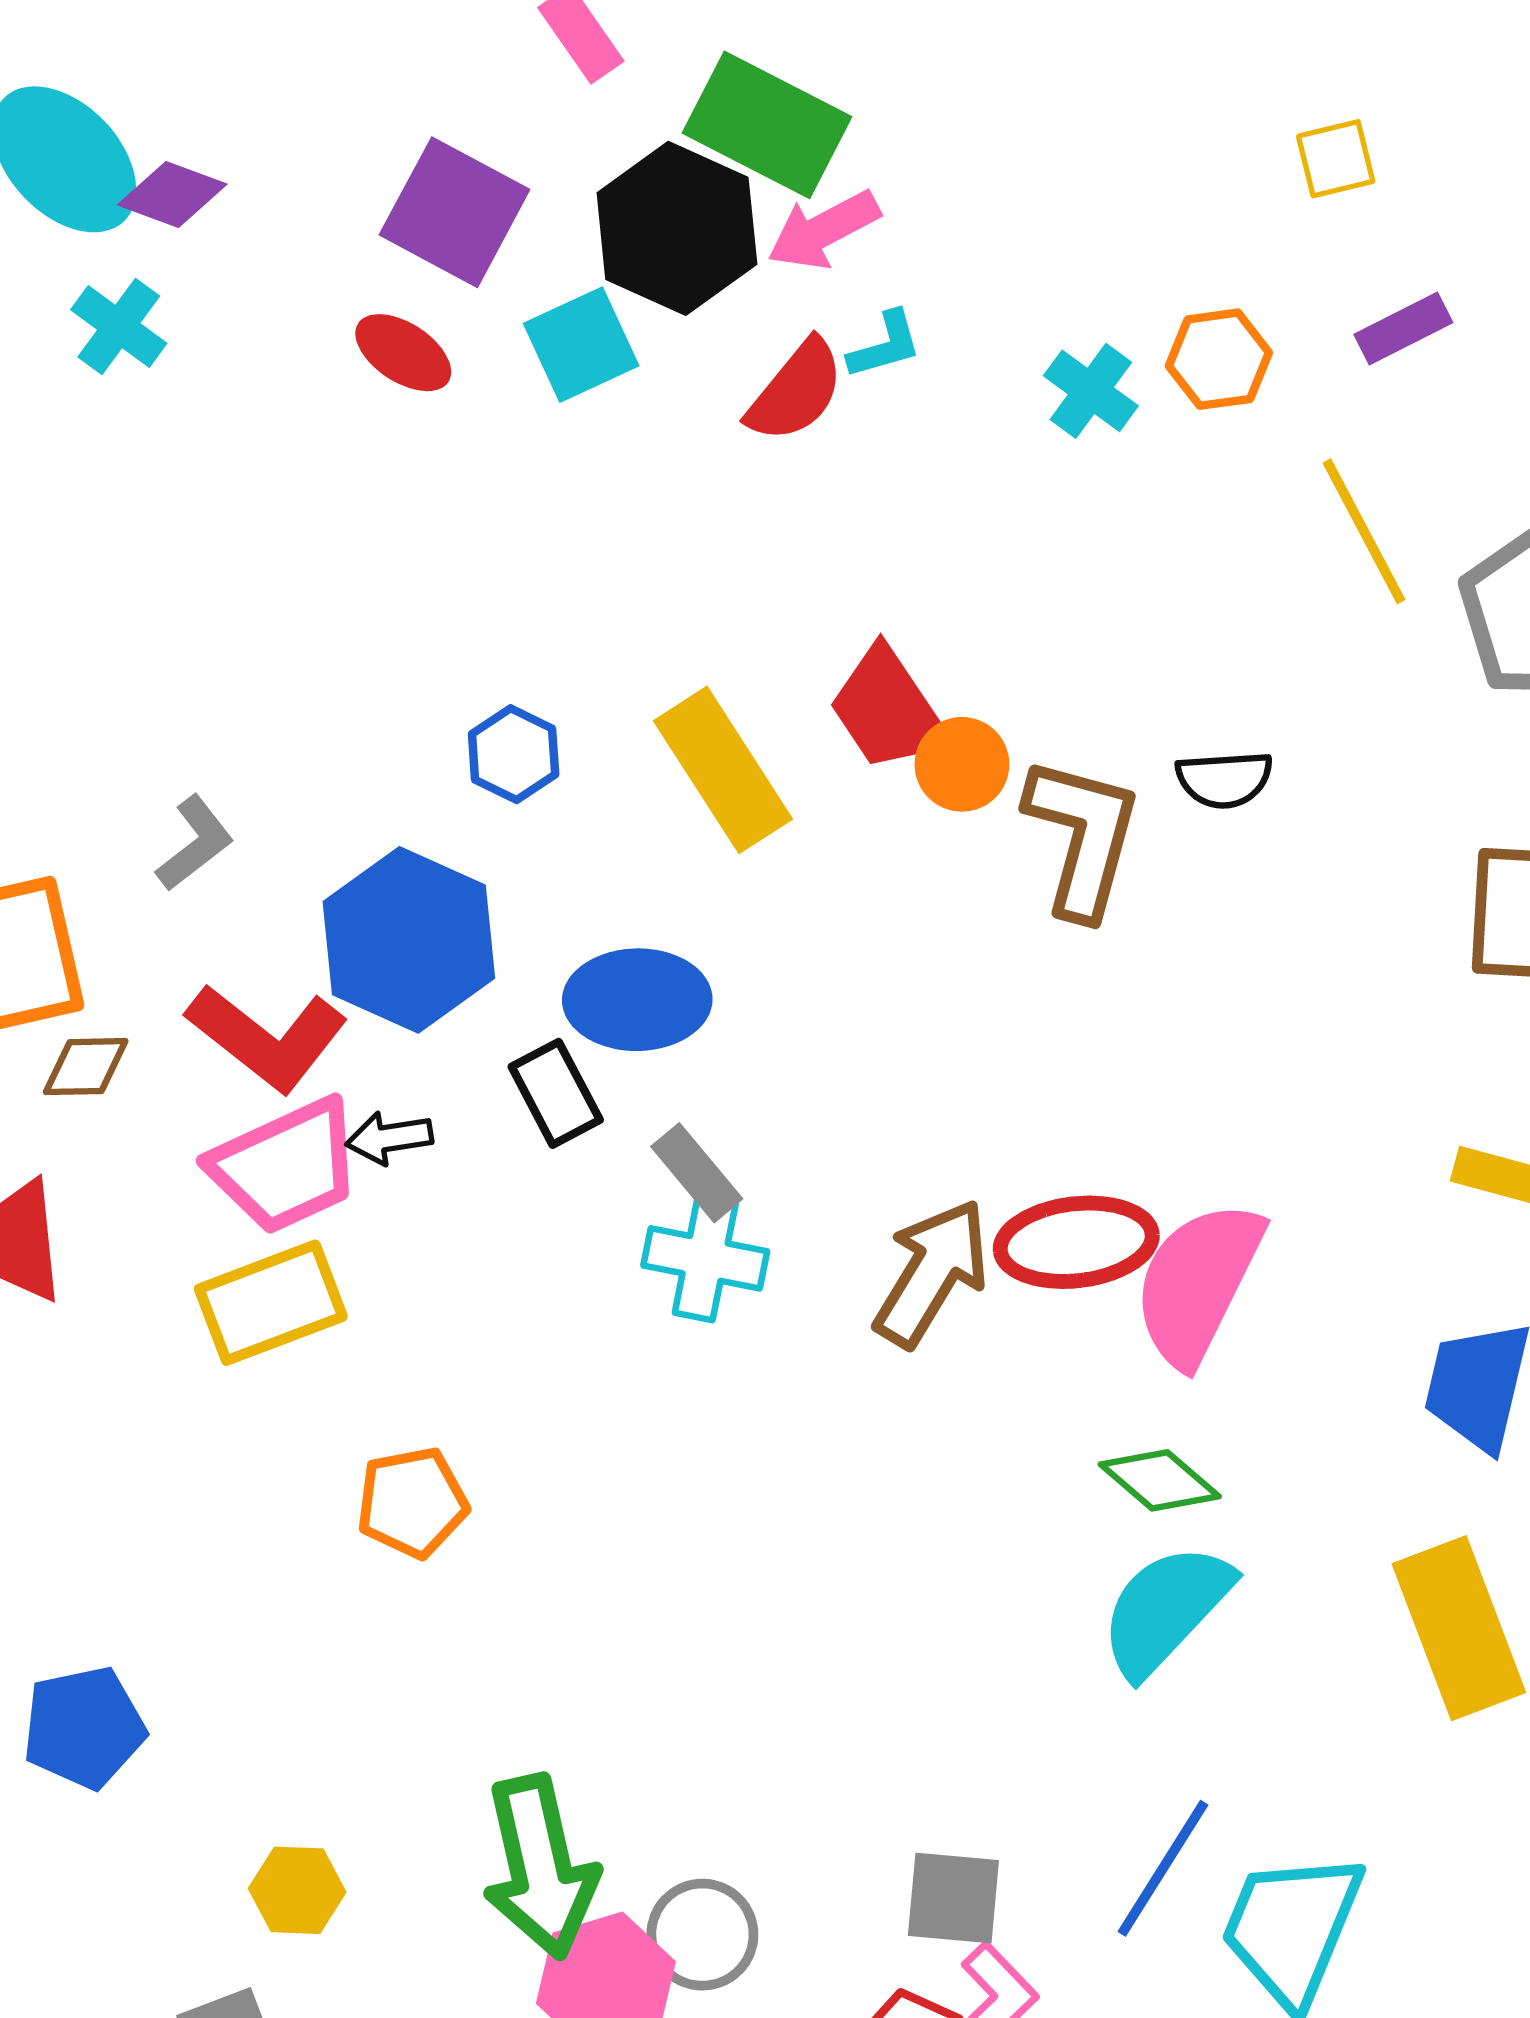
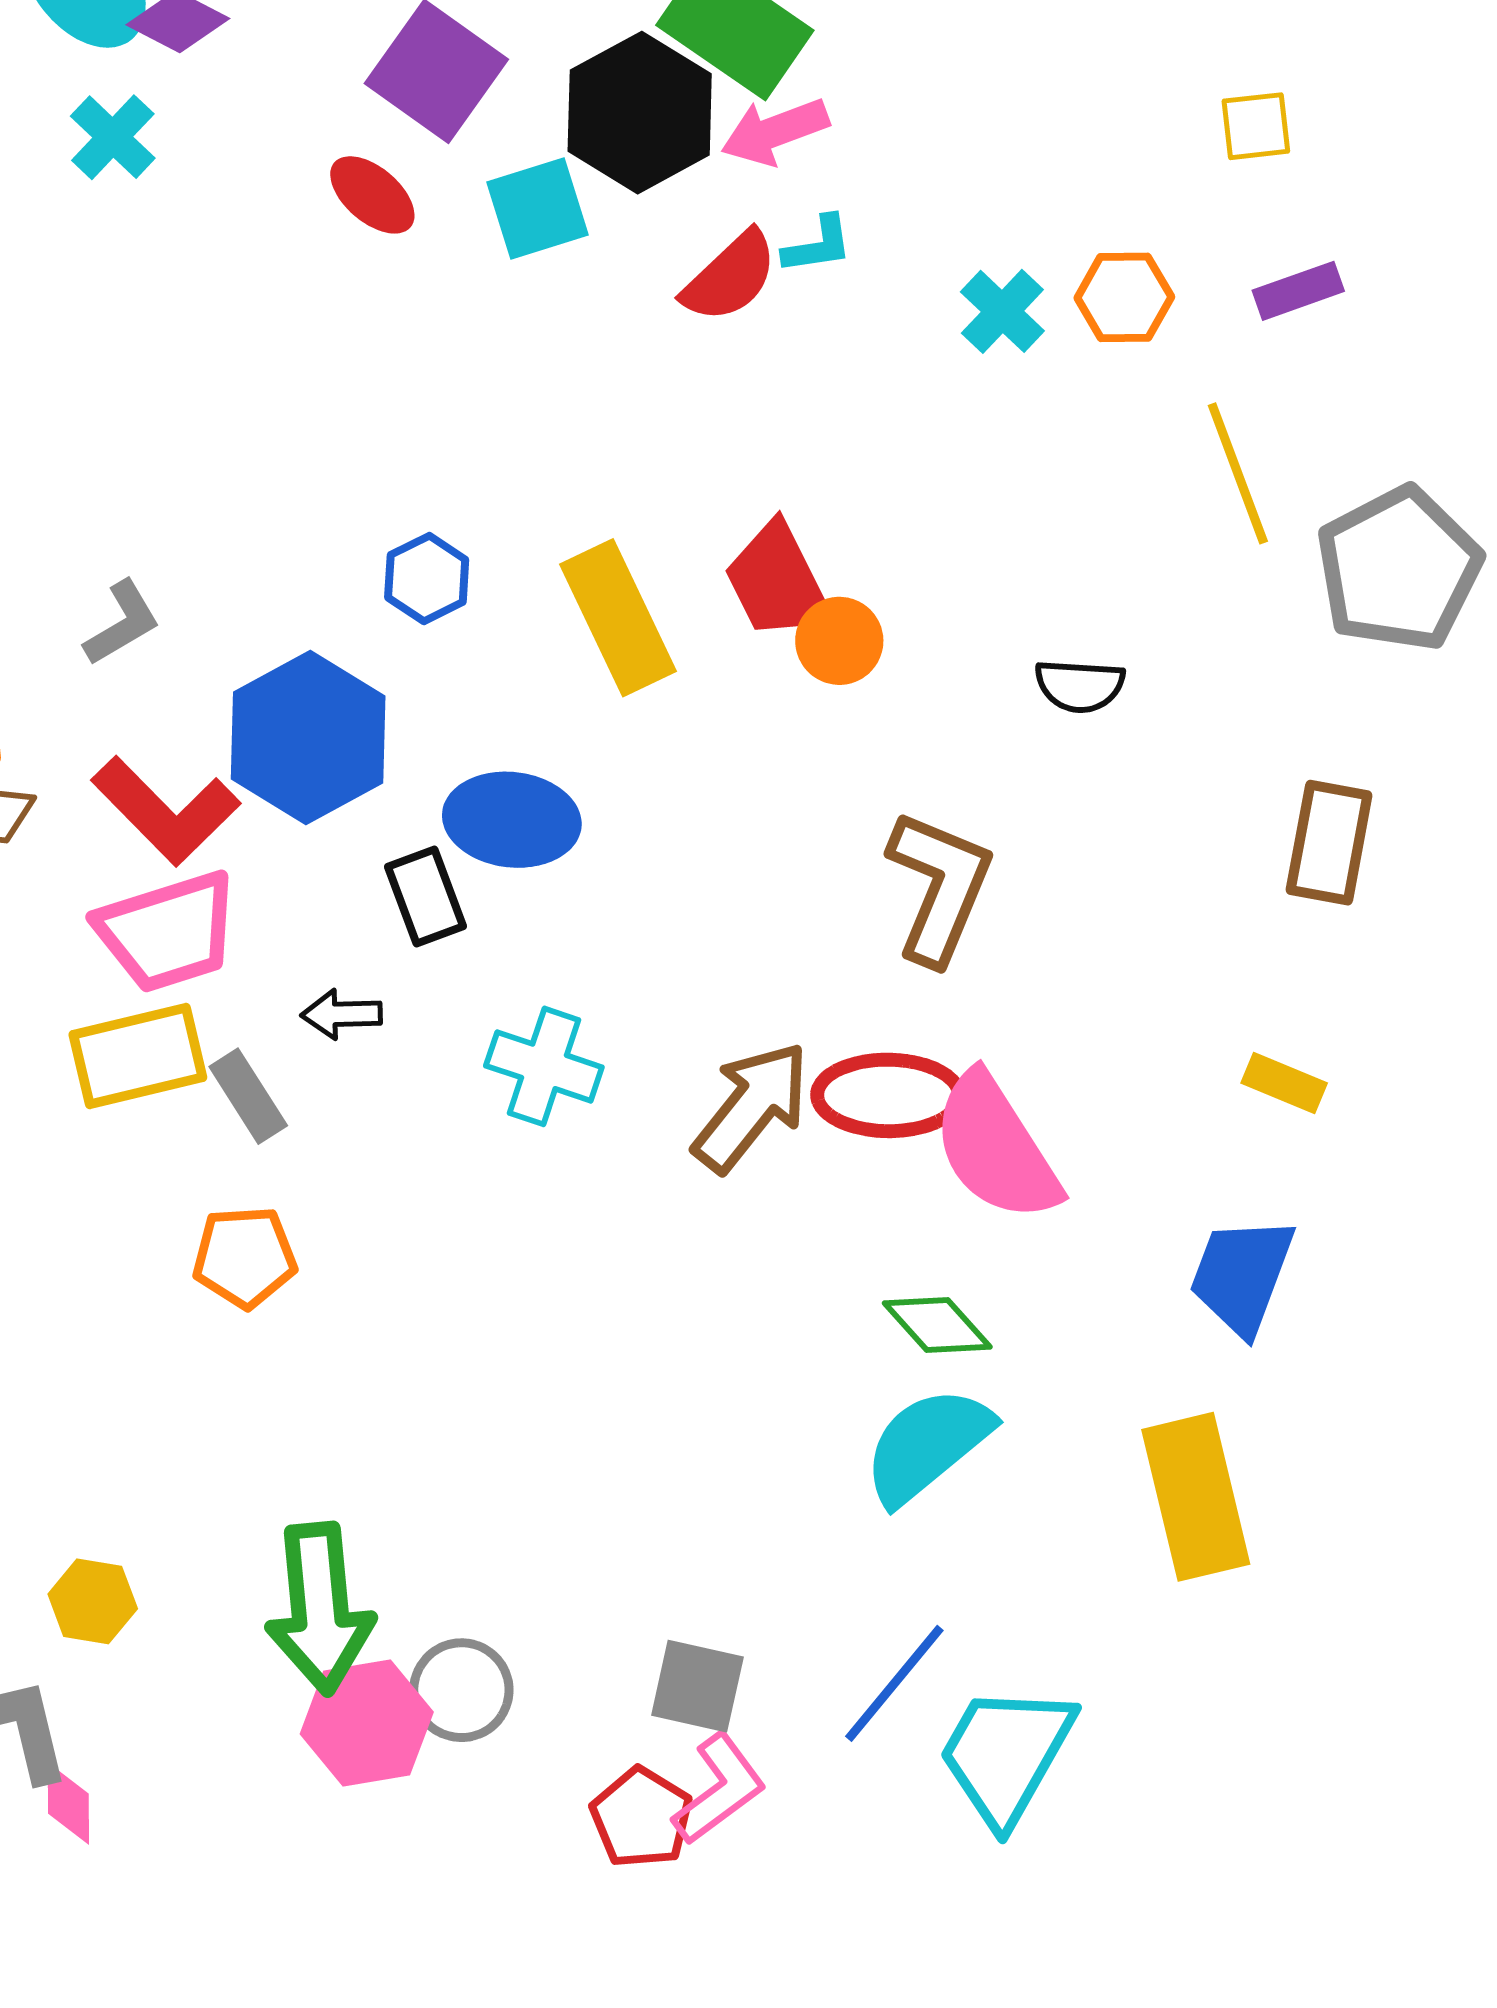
brown L-shape: (1082, 837) -> (939, 887), moved
black arrow: (389, 1138) -> (342, 1014), moved
gray rectangle: (697, 1173) -> (248, 1096), moved
pink semicircle: (1198, 1283) -> (996, 1148), turned -66

